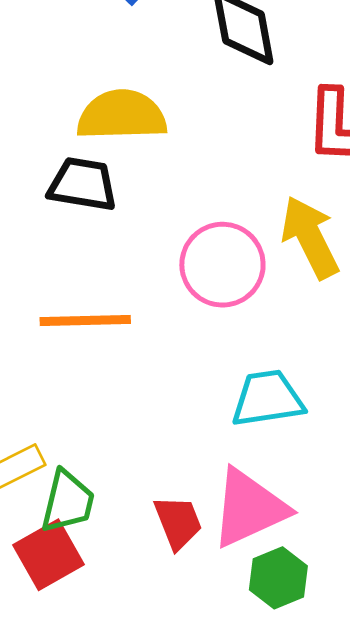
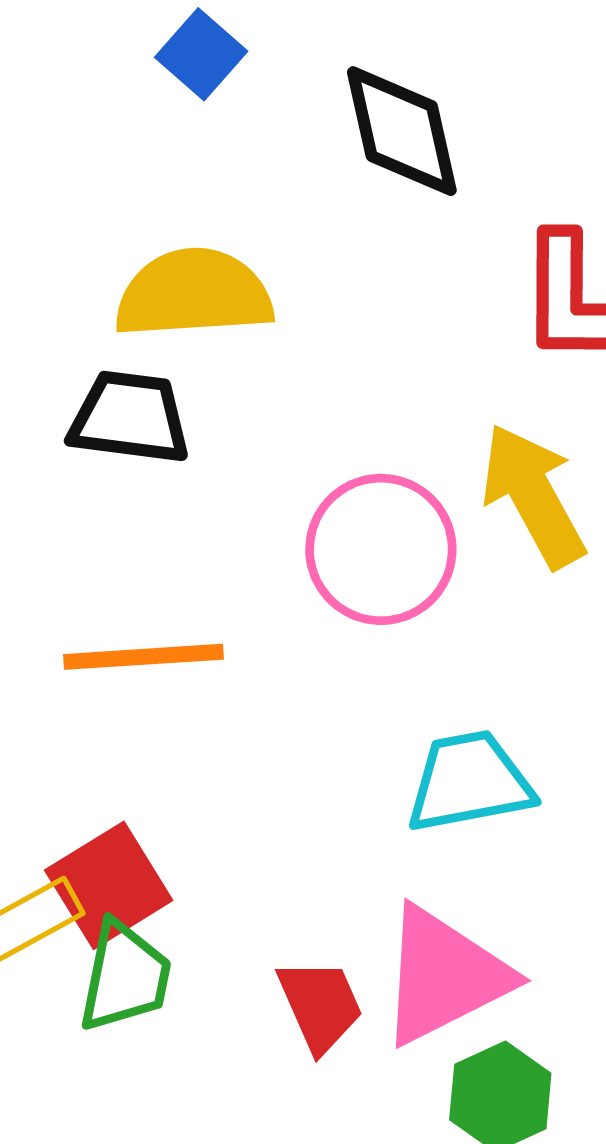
red square: (49, 555) -> (109, 885), moved

